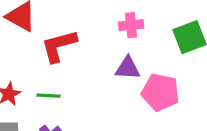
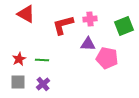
red L-shape: (59, 46) -> (63, 25), moved

